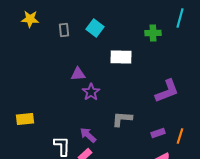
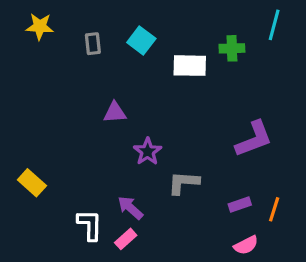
white rectangle: (121, 57) -> (190, 66), moved
purple star: (91, 92) -> (148, 151), moved
yellow rectangle: (25, 119) -> (32, 183), turned 48

